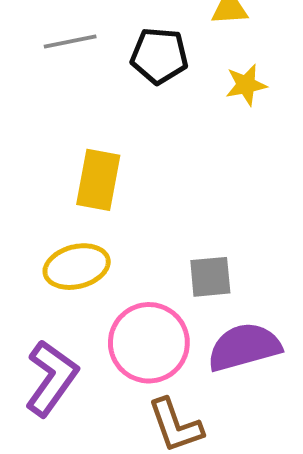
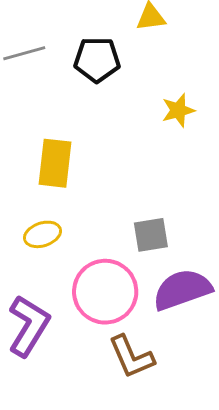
yellow star: (246, 85) -> (178, 110), moved
yellow ellipse: (77, 267) -> (42, 234), size x0.7

